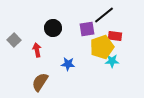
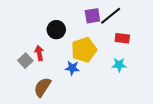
purple square: (87, 29) -> (92, 16), moved
gray square: (14, 40) -> (25, 61), moved
yellow pentagon: (102, 47) -> (84, 50), moved

